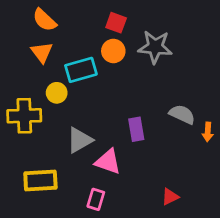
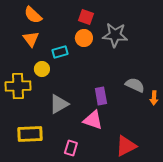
cyan rectangle: (81, 70) -> (60, 52), size x0.7
pink triangle: (108, 162) -> (93, 120), moved
red triangle: (170, 197) -> (126, 146), size x1.6

